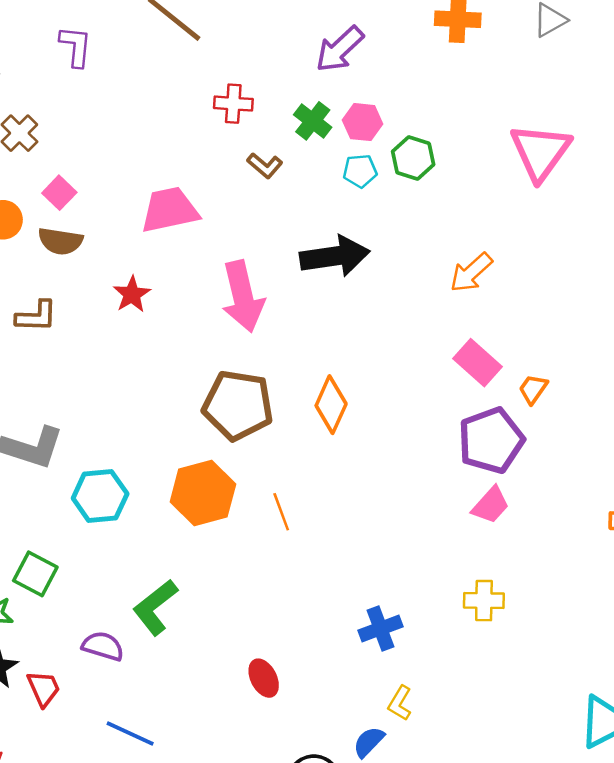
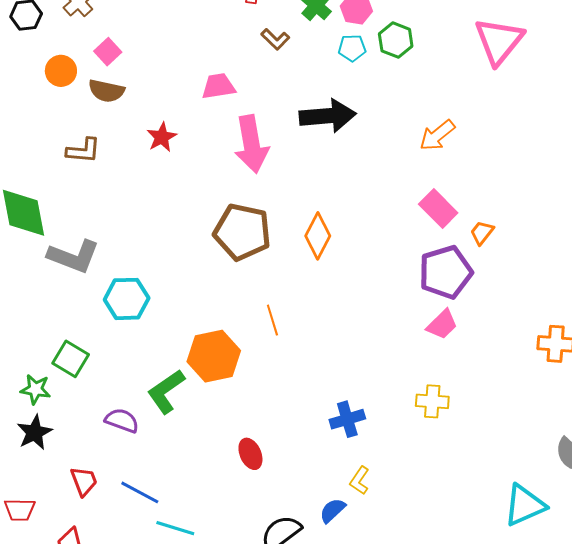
pink trapezoid: (170, 210) -> (218, 86), moved, size x0.7
orange hexagon: (203, 493) -> (214, 356), moved
red trapezoid: (44, 688) -> (84, 481), moved

